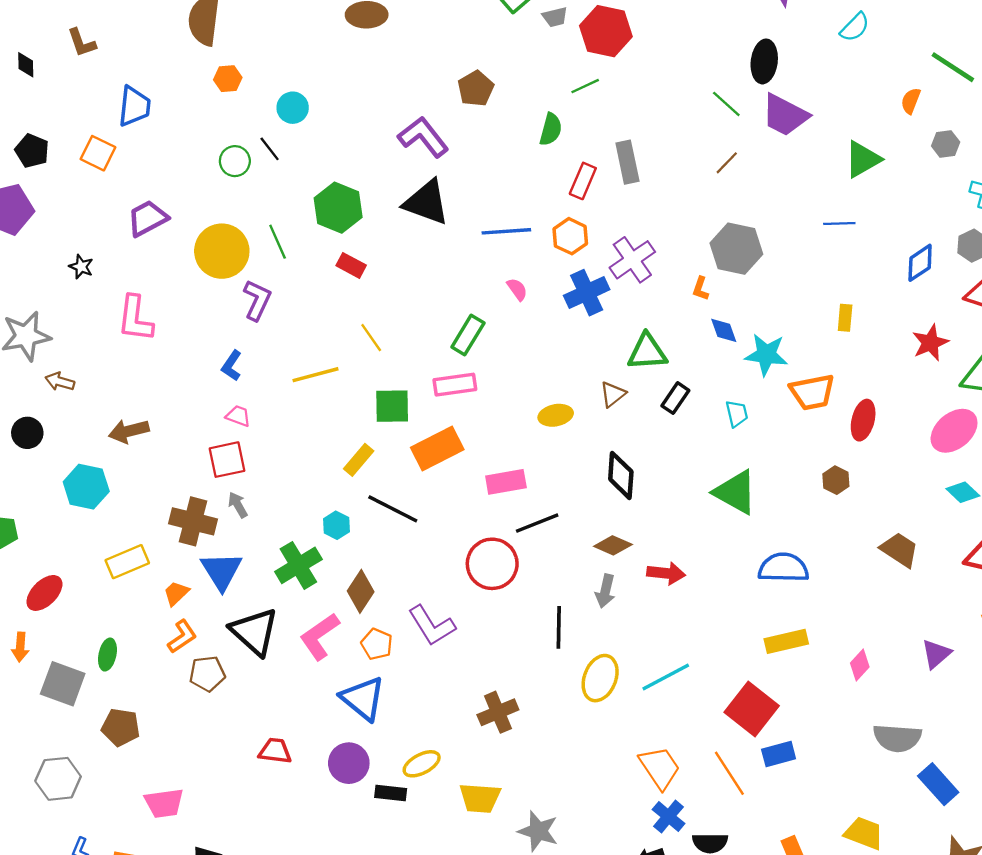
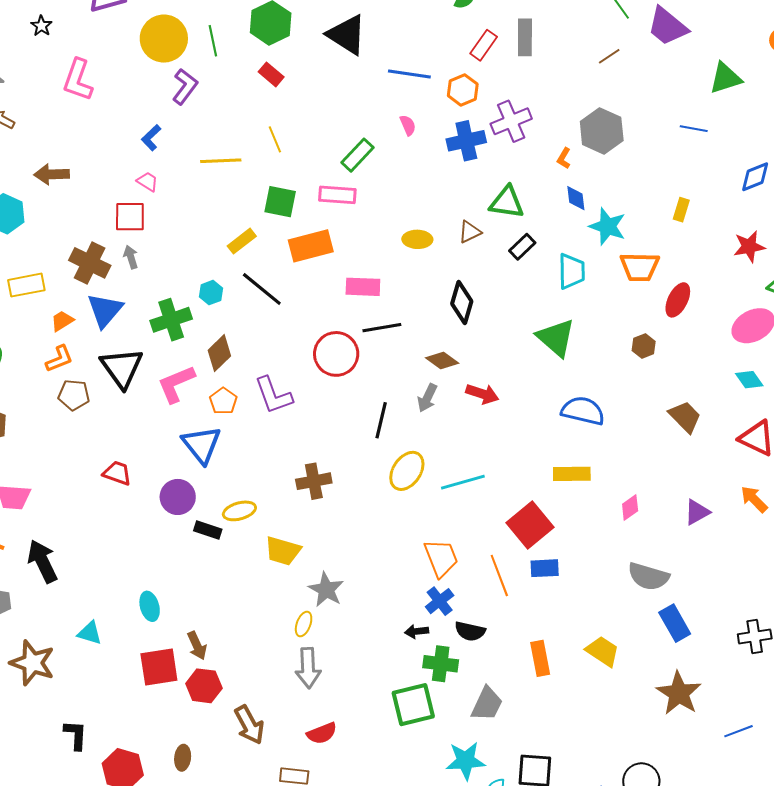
cyan trapezoid: (737, 414) -> (572, 271), size x1.5

